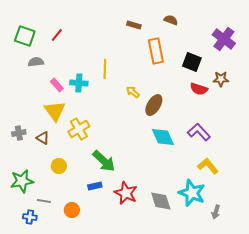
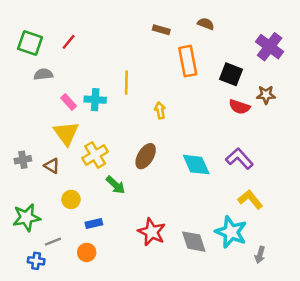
yellow arrow: (133, 92) -> (160, 110), turned 40
brown ellipse: (154, 105) -> (146, 156), moved
green arrow: (104, 161) -> (116, 185), moved, size x0.7
blue rectangle: (95, 186) -> (94, 224), moved
gray line: (44, 201) -> (53, 242), turned -32

